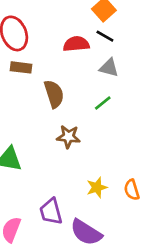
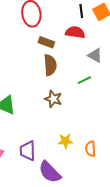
black line: (105, 36) -> (81, 11), moved, turned 40
brown rectangle: (21, 67) -> (46, 42), moved

